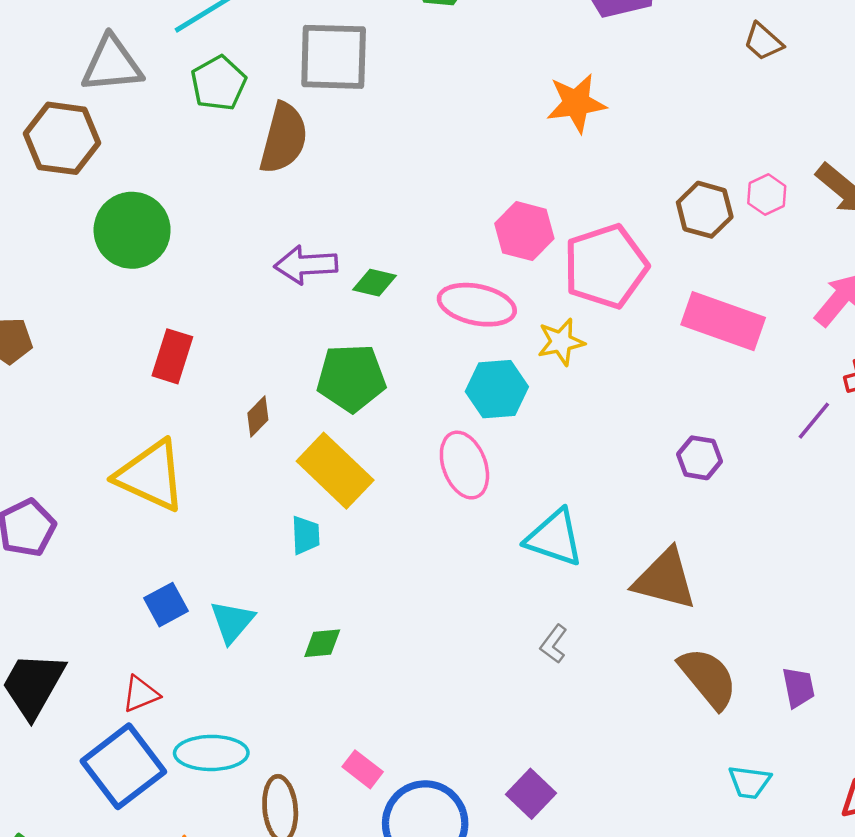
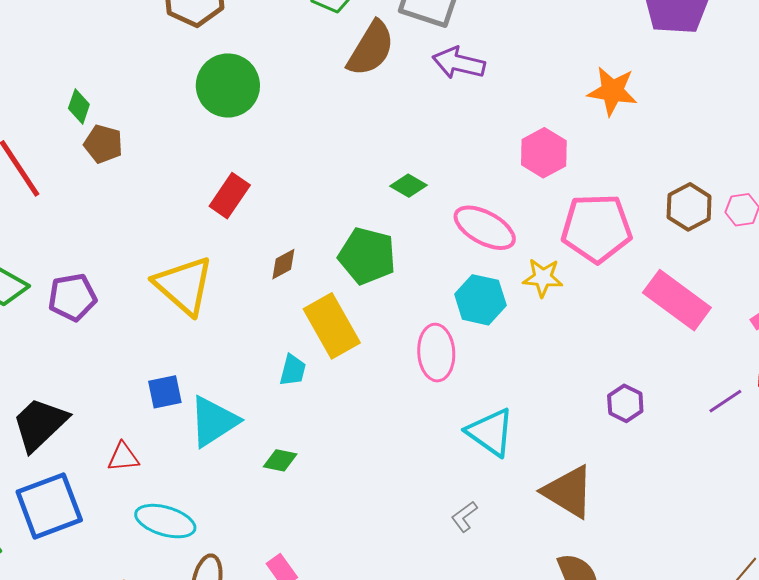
pink hexagon: (524, 231) -> (544, 153), moved
purple arrow: (306, 265) -> (459, 63), moved
cyan triangle: (232, 622) -> (213, 421), size x1.4
blue square: (123, 766) -> (49, 506), moved

